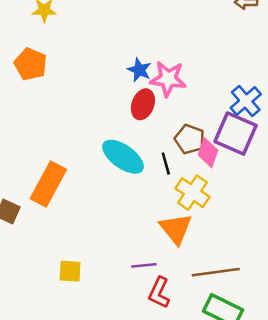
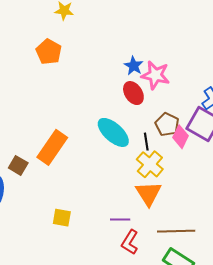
red ellipse: (143, 104) -> (133, 93), turned -60
yellow cross: (192, 193) -> (150, 164), moved

